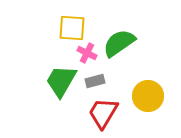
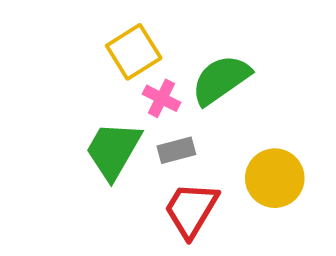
yellow square: (72, 28) -> (134, 52), turned -36

